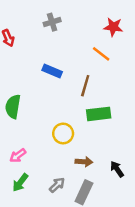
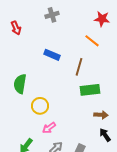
yellow circle: (63, 134) -> (40, 106), moved
pink arrow: (18, 156) -> (49, 128), moved
brown arrow: (84, 162) -> (101, 115), moved

